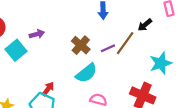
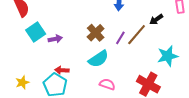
purple arrow: (37, 34) -> (55, 39), moved
purple line: (108, 48) -> (120, 38), turned -40
red arrow: (48, 89) -> (62, 70), turned -128

